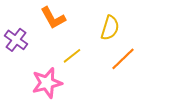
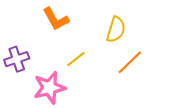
purple cross: (16, 40) -> (17, 59), moved, turned 35

